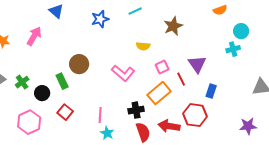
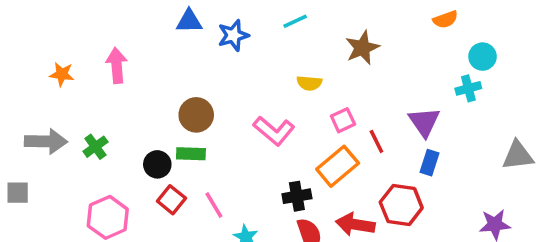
blue triangle: (56, 11) -> (189, 21), moved, turned -42
pink arrow: (34, 36) -> (117, 65), turned -36
purple triangle: (197, 64) -> (424, 122), moved
green rectangle: (62, 81) -> (191, 154), moved, turned -63
black circle: (42, 93) -> (157, 164), moved
pink line: (100, 115) -> (214, 205), moved, turned -35

